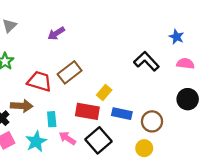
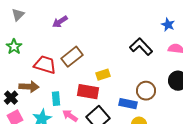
yellow rectangle: (104, 92) -> (103, 75), turned 32
blue rectangle: (122, 114) -> (128, 104), moved
brown circle: (152, 121) -> (146, 91), moved

